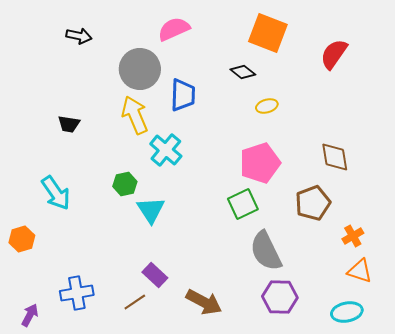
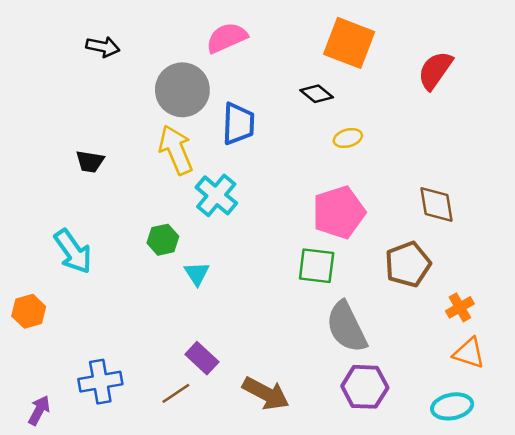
green square: (243, 204) -> (317, 266), turned 32
cyan triangle: (151, 210) -> (197, 274), size x0.7

